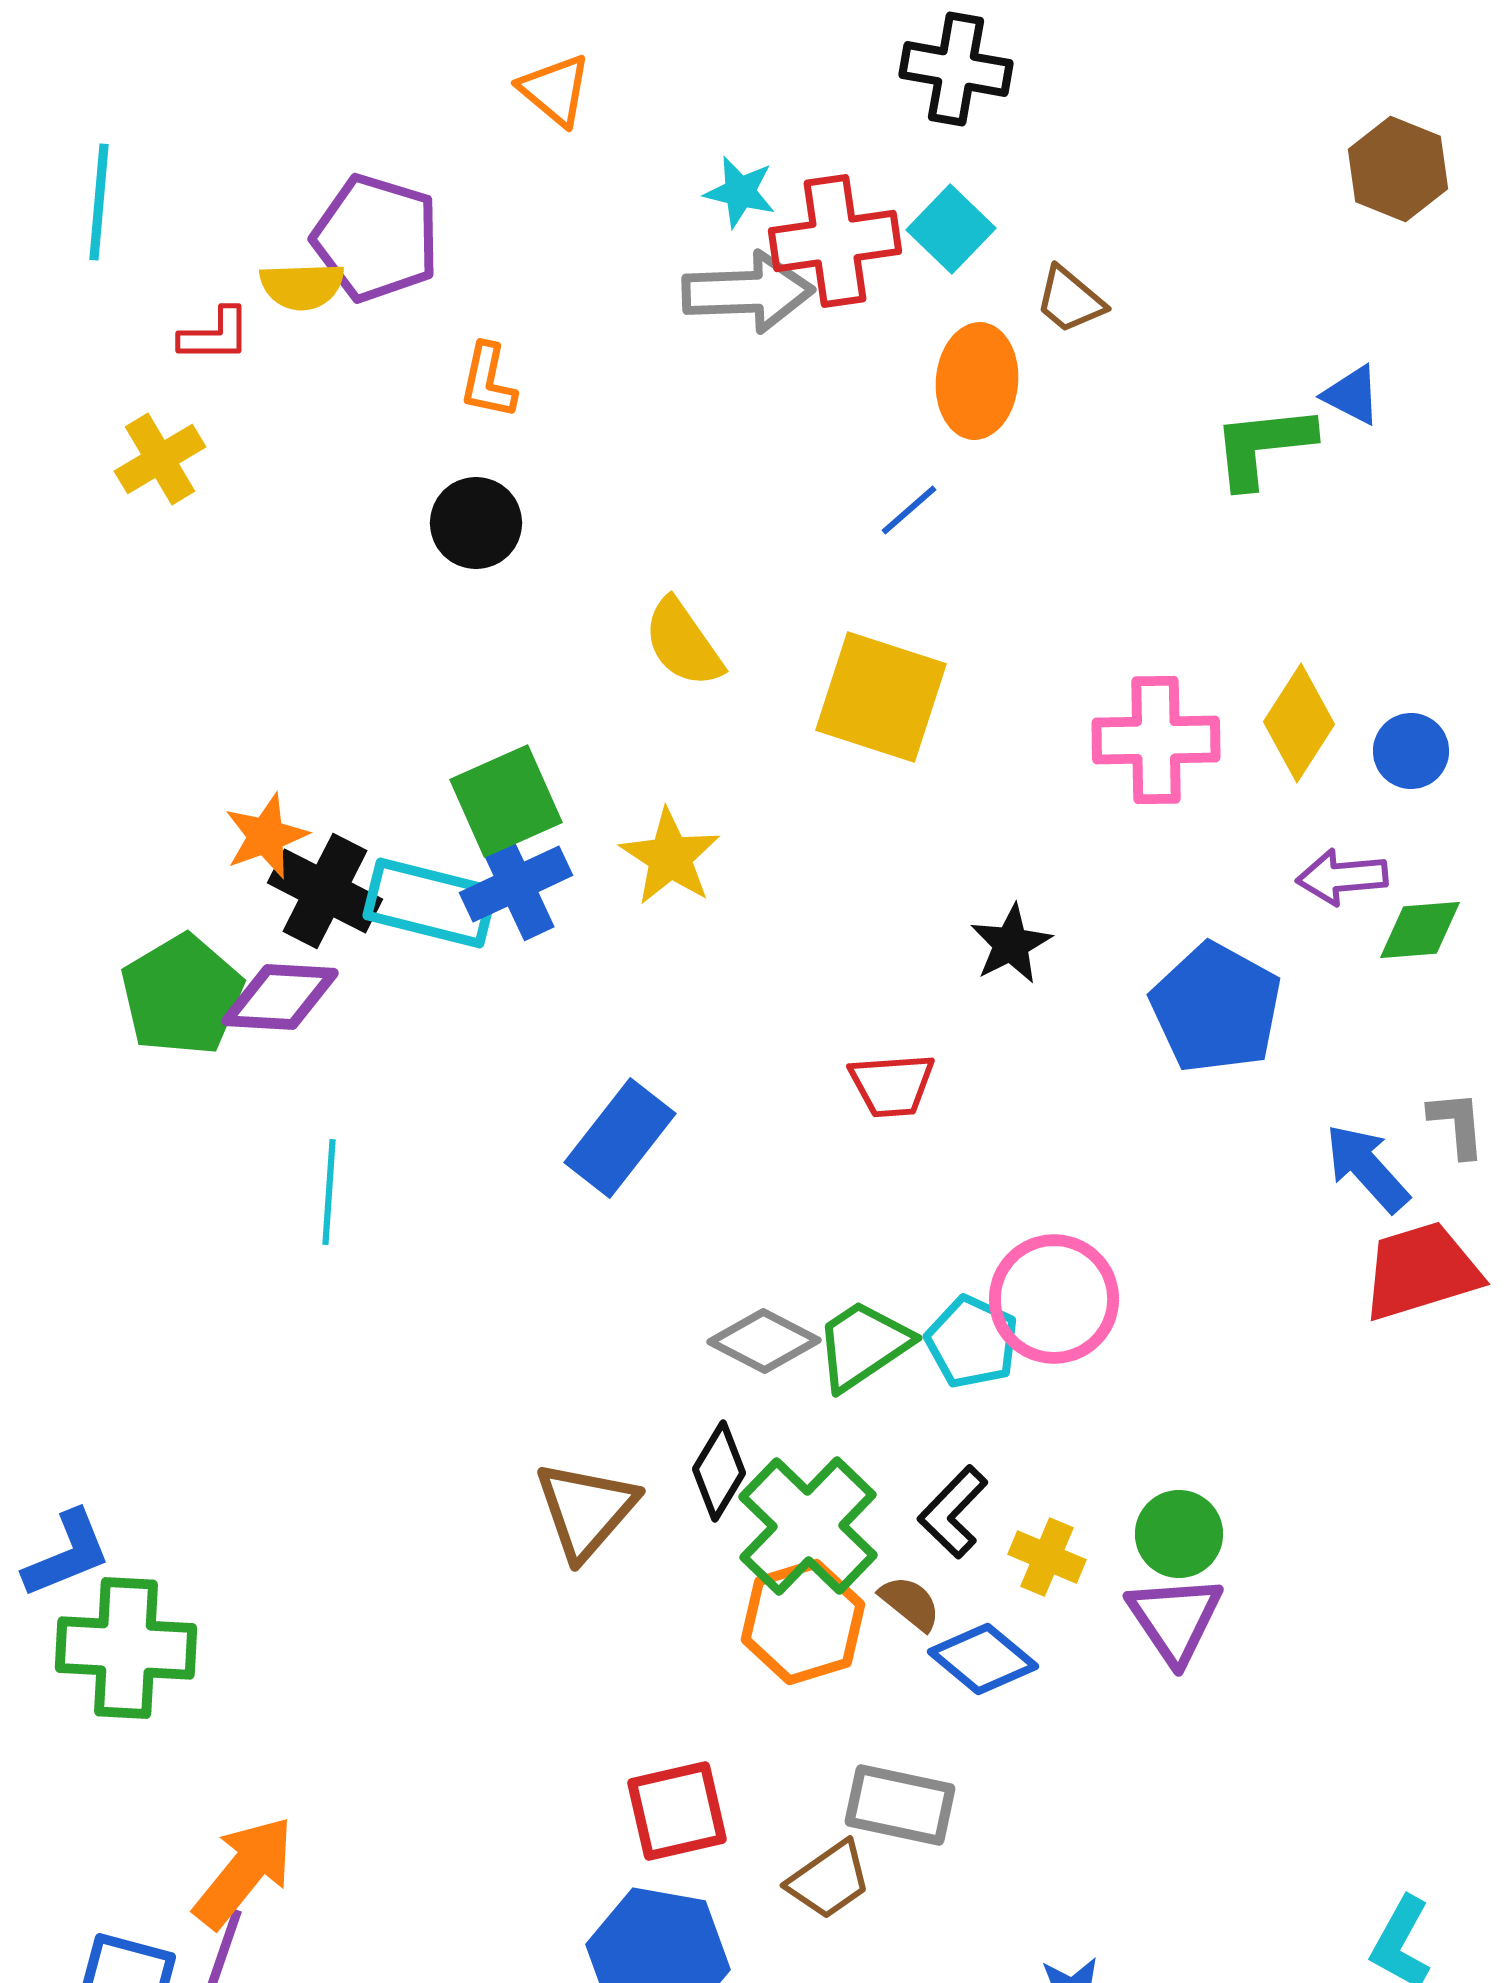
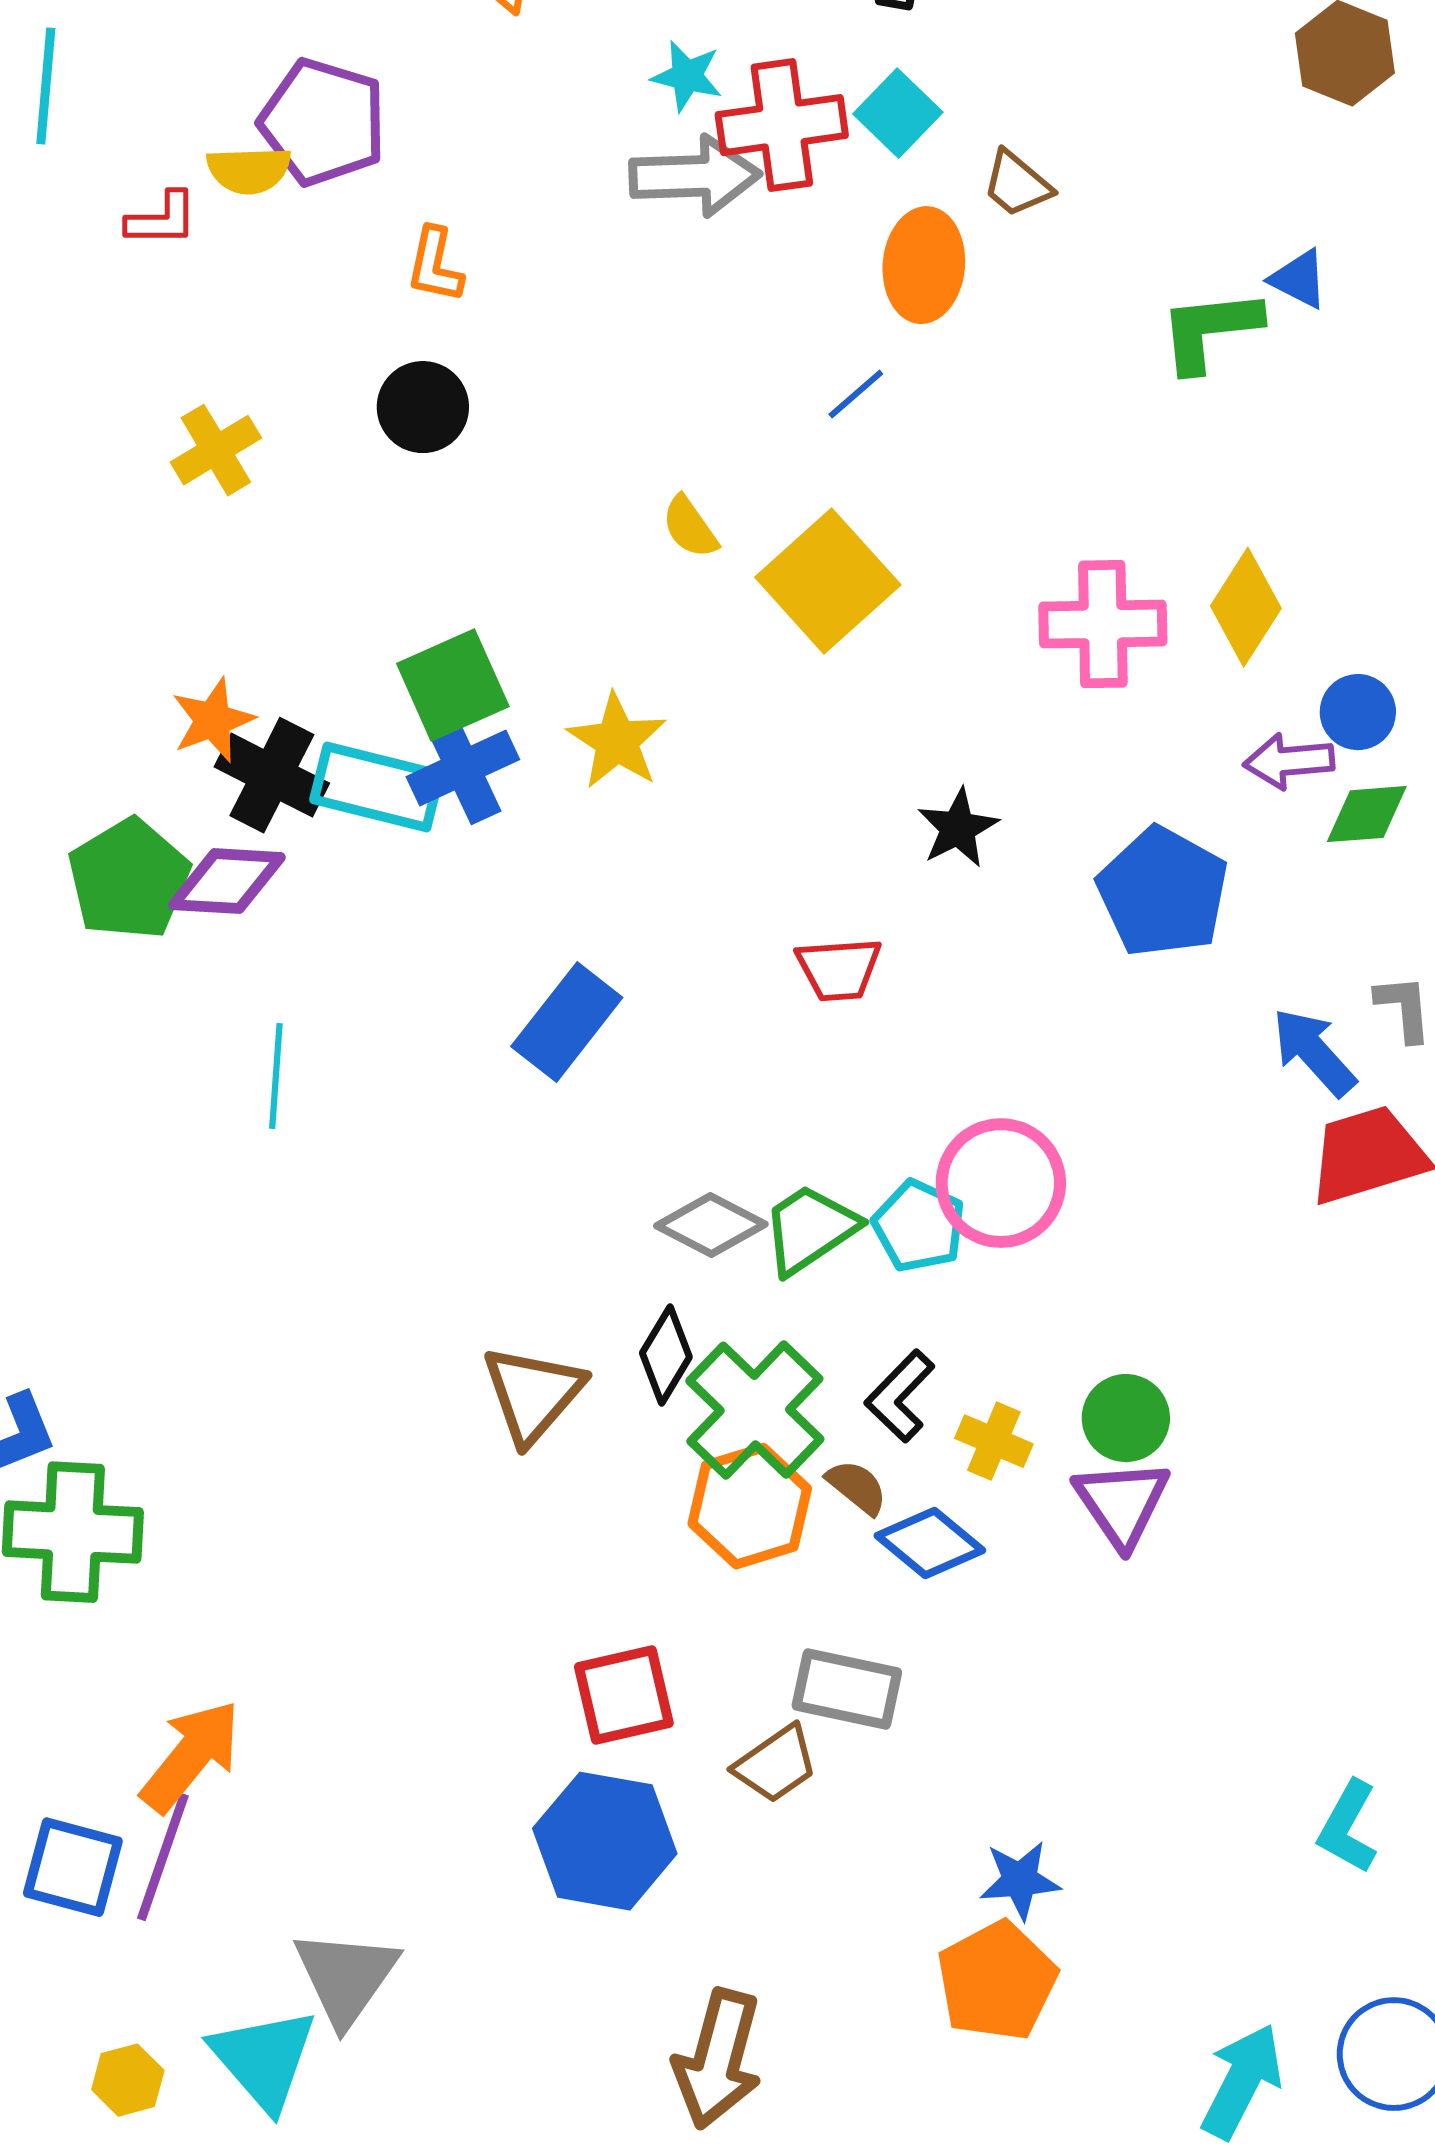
yellow cross: (160, 459) -> (216, 450), moved
yellow semicircle: (683, 643) -> (690, 527), moved, size x0.7
yellow square: (881, 697) -> (828, 581), turned 30
blue circle: (1411, 751) -> (1358, 712), moved

